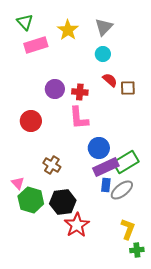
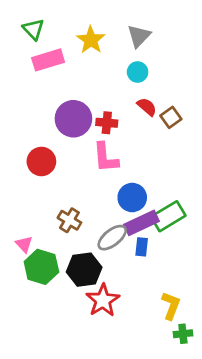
brown square: (128, 88) -> (171, 117), turned -35
purple circle: (55, 89) -> (73, 119), size x1.4
gray ellipse: (122, 190) -> (112, 238), moved

